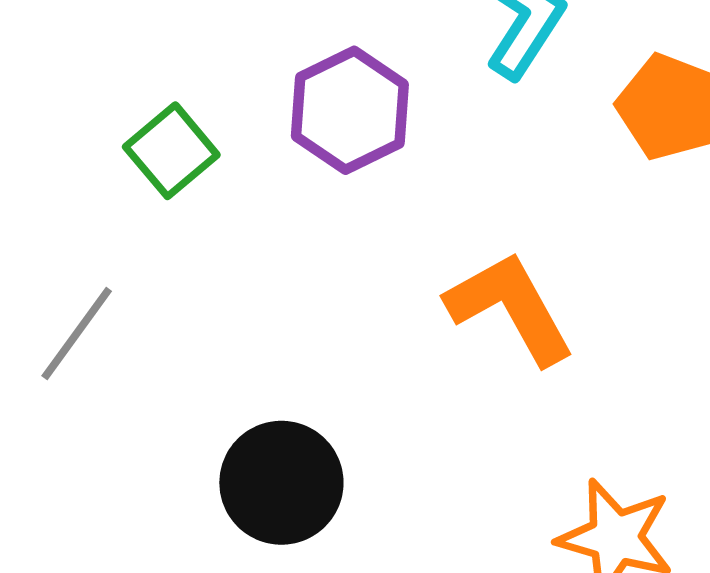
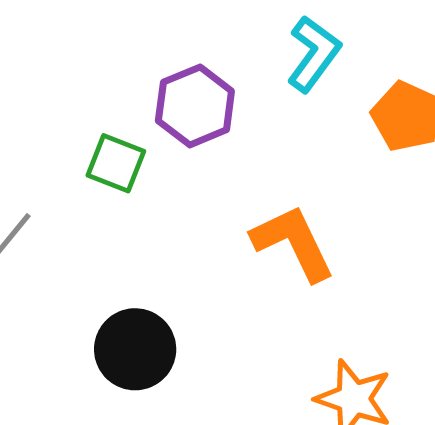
green square: (171, 151) -> (116, 163), moved, turned -32

